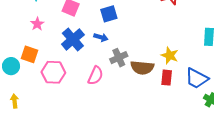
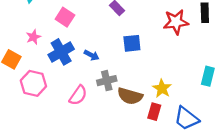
blue square: (109, 14) -> (132, 43), moved
pink star: (37, 24) -> (33, 37), moved

